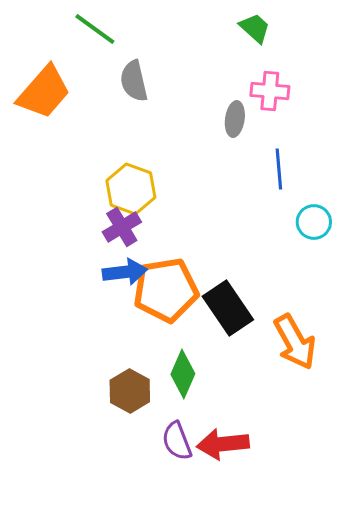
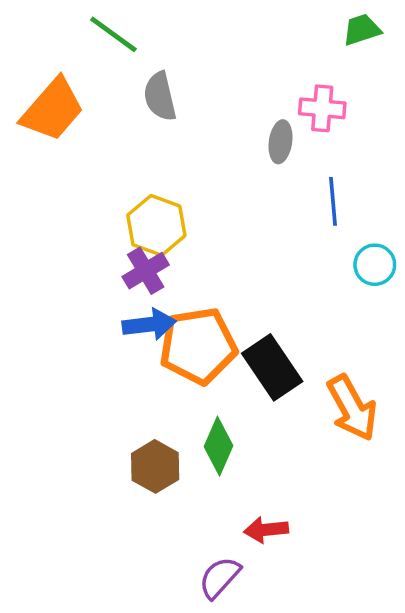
green trapezoid: (255, 28) -> (362, 30), moved, turned -60
purple semicircle: (177, 441) -> (220, 577), moved, turned 63
red arrow: (223, 444) -> (266, 530), size x0.7

